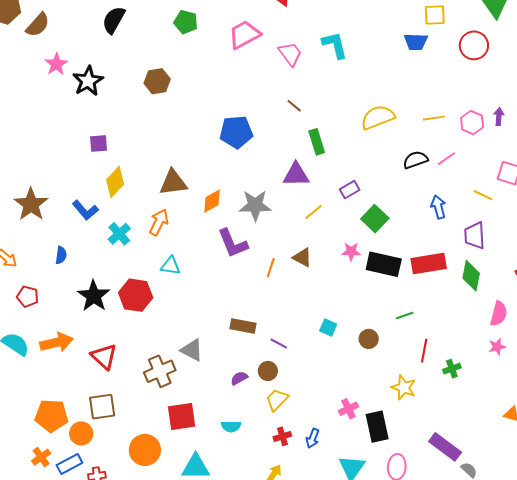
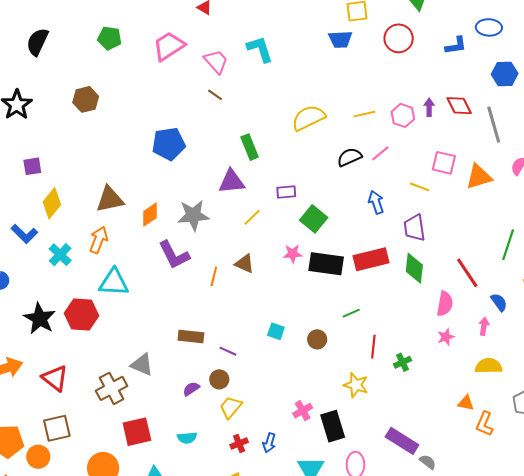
brown line: (294, 106) -> (215, 95), moved
purple rectangle: (350, 190) -> (286, 192), turned 30
cyan triangle: (171, 266) -> (114, 282), size x1.5

